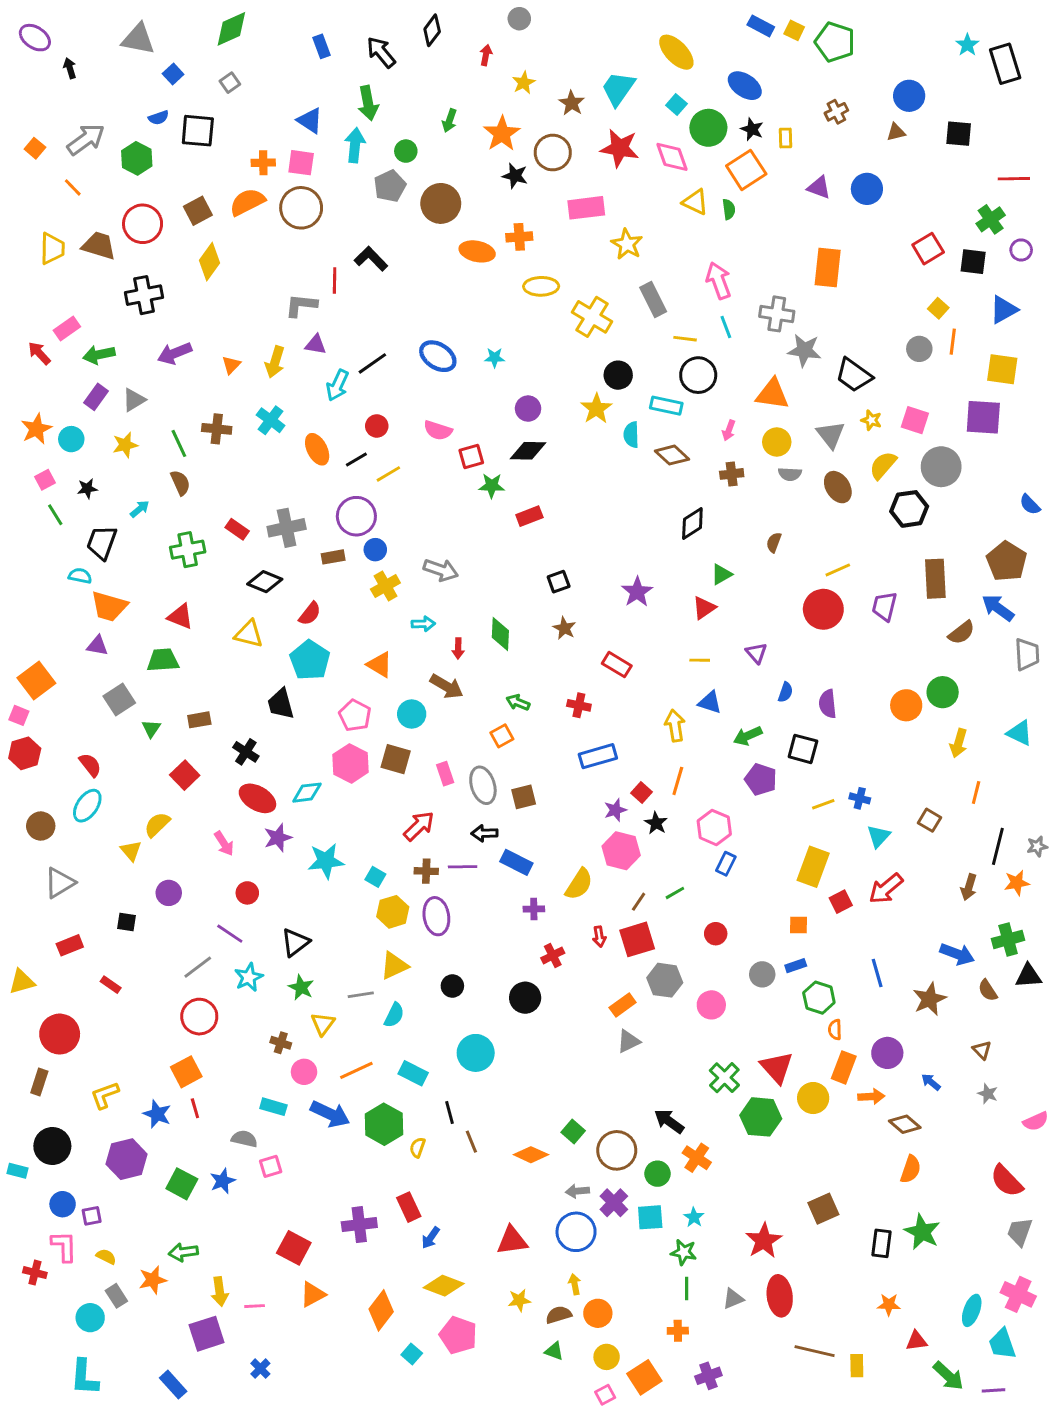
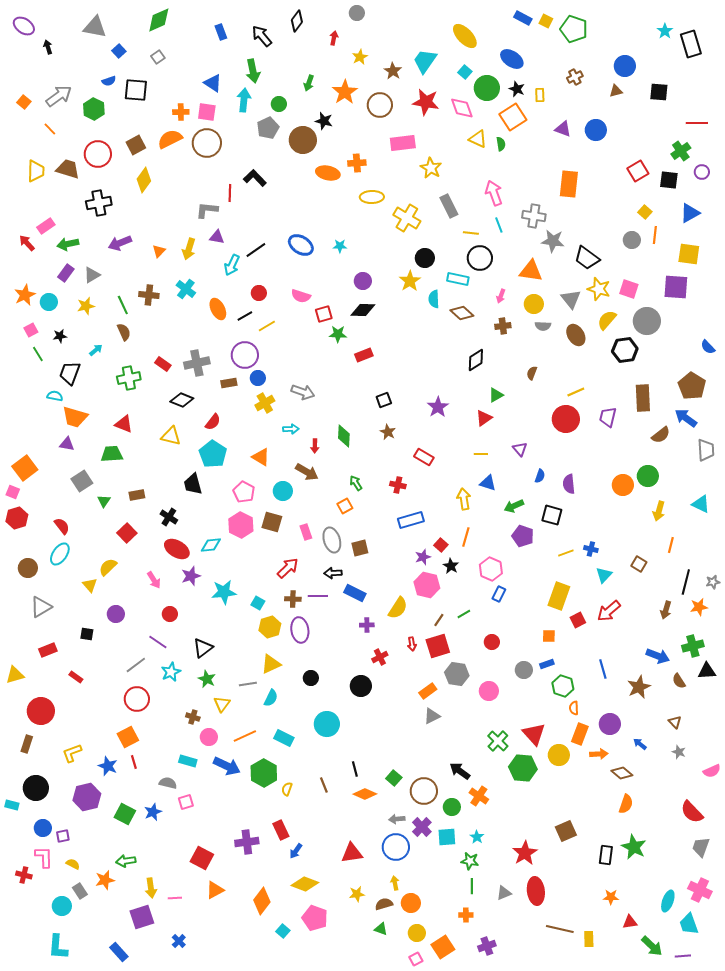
black star: (515, 176) -> (324, 121), moved
yellow star: (871, 420) -> (599, 289), size x1.6
green arrow: (518, 702) -> (356, 483), turned 35
black line: (449, 1113) -> (355, 769), moved

